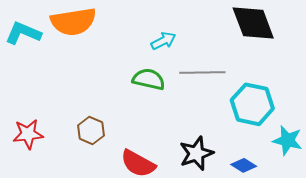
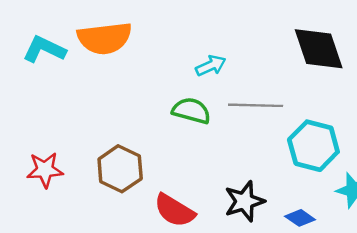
brown hexagon: (91, 131) -> (120, 169), size x1.4

